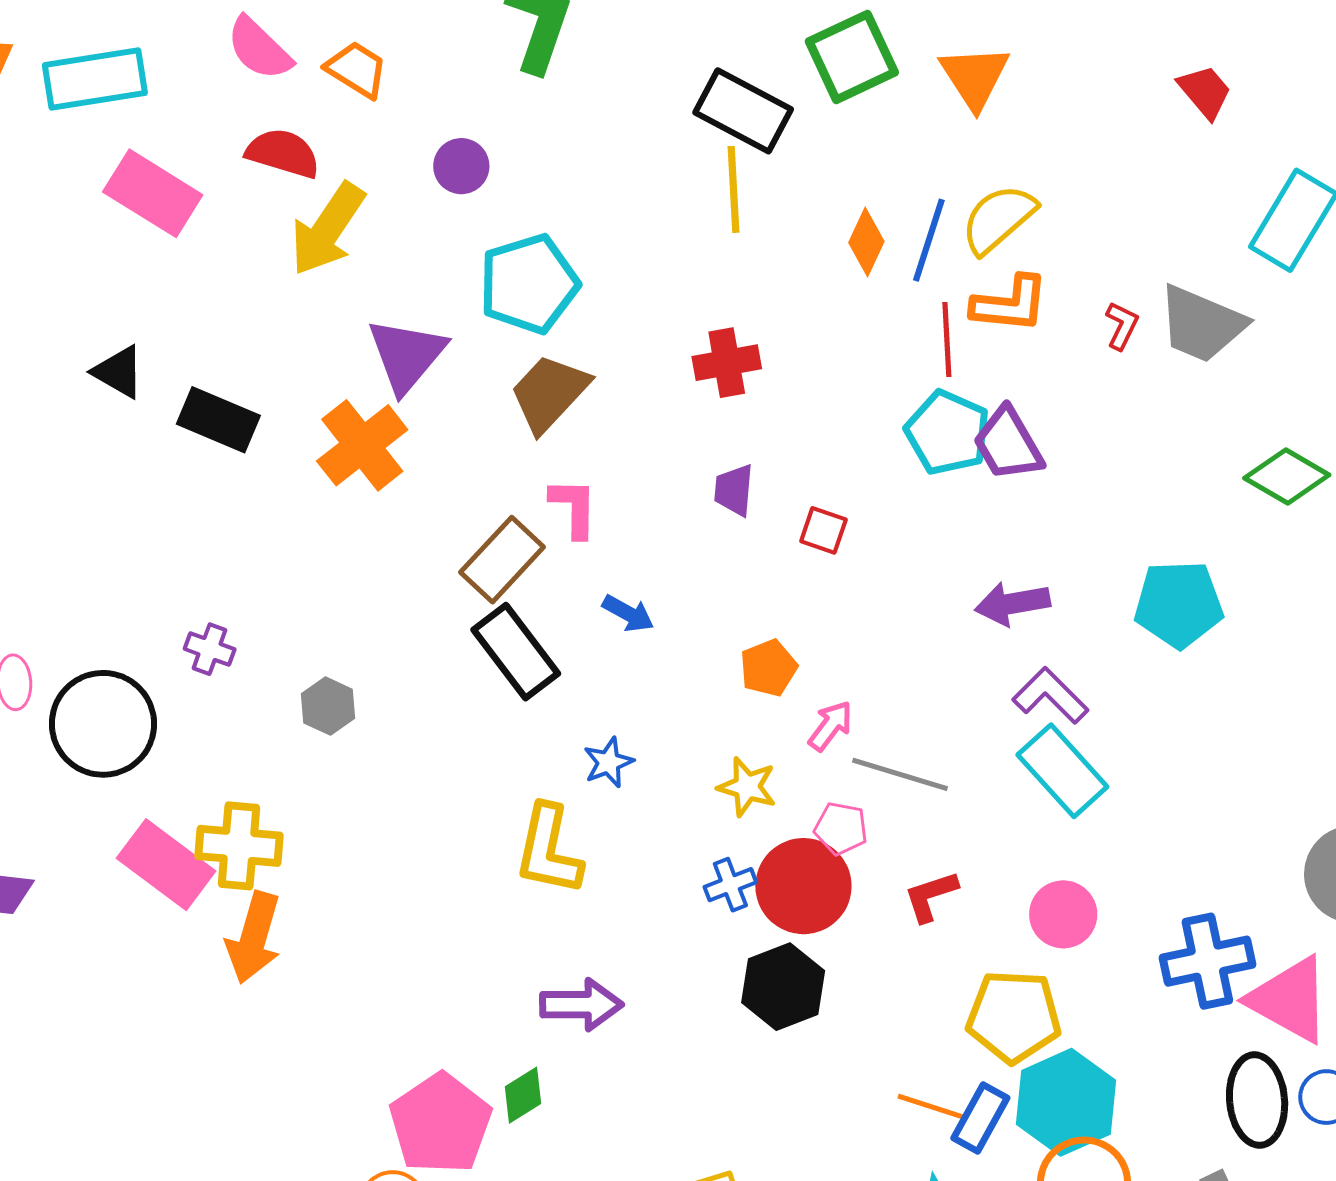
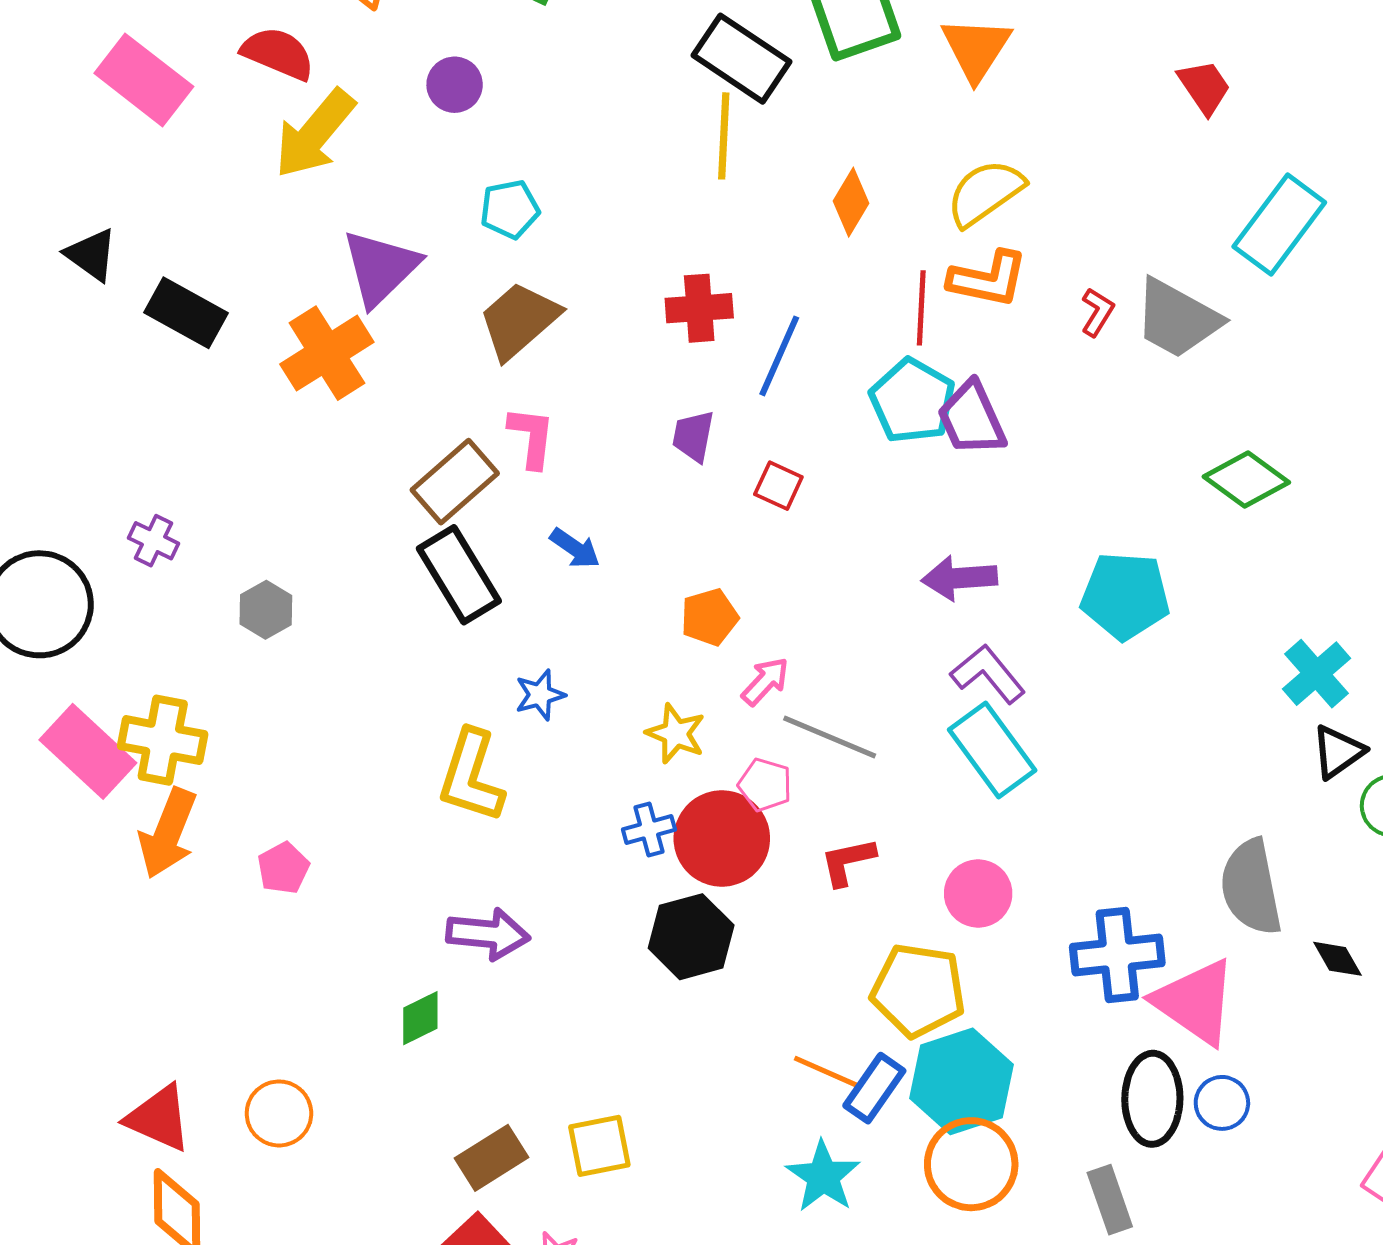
blue line: (929, 240) -> (779, 356), moved
cyan pentagon: (529, 284) -> (510, 209), size x0.6
pink pentagon: (440, 1123) -> (283, 868), moved, size x0.5

